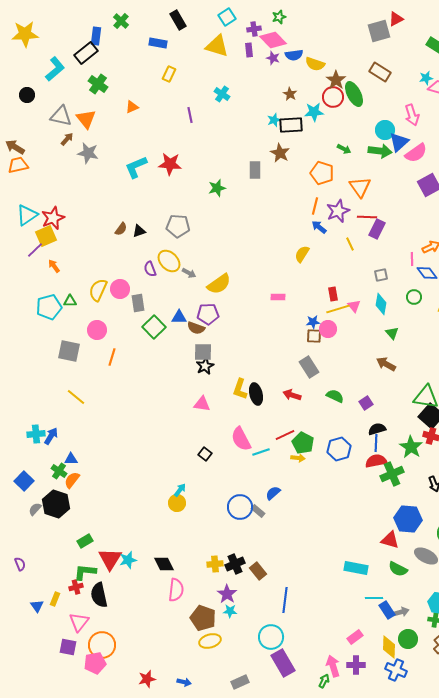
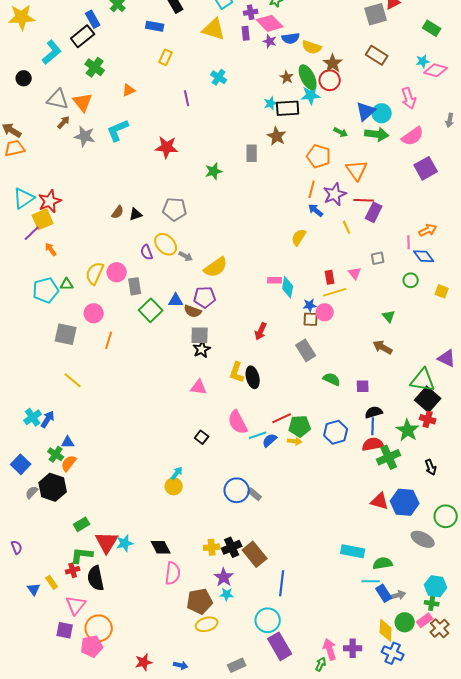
blue rectangle: (96, 36) -> (93, 19), turned -36
green ellipse: (354, 94) -> (308, 77), moved
blue triangle: (399, 142) -> (366, 111), moved
cyan L-shape: (136, 167) -> (118, 130), moved
cyan diamond: (381, 304) -> (288, 287), moved
pink triangle: (354, 306) -> (355, 273), moved
red arrow: (292, 395) -> (261, 331), moved, turned -84
purple square: (366, 403) -> (363, 386), turned 32
cyan cross: (36, 434) -> (33, 417), turned -30
green pentagon: (303, 443) -> (300, 426), turned -30
blue semicircle: (273, 493) -> (270, 440), moved
red triangle: (390, 540) -> (380, 501), moved
green semicircle: (398, 569) -> (383, 563), moved, turned 144
brown rectangle: (258, 571) -> (255, 554), size x1.4
yellow rectangle: (55, 599) -> (52, 582), turned -56
brown pentagon: (203, 618) -> (200, 601), turned -30
pink rectangle: (355, 637) -> (425, 620), moved

